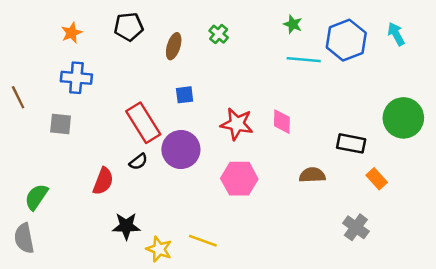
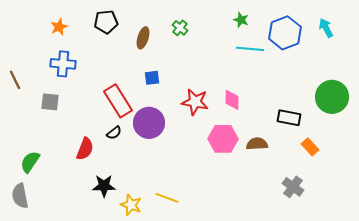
pink hexagon: (239, 179) -> (223, 139), moved

